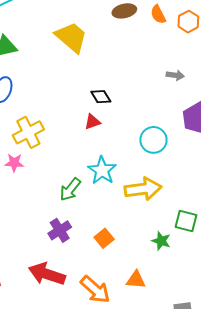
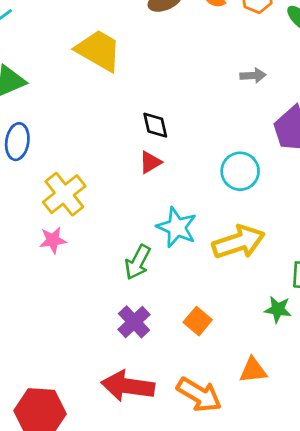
black diamond: (101, 97) -> (155, 125), turned 30

